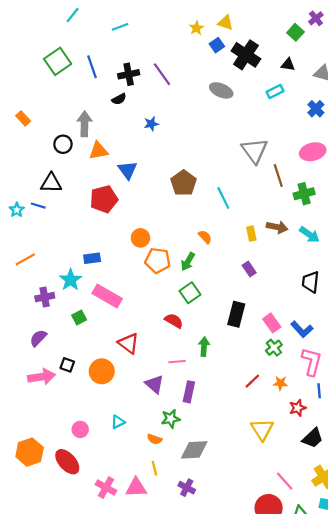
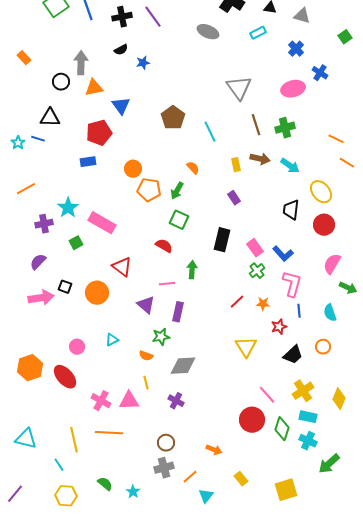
black semicircle: (119, 99) -> (121, 50), moved
brown line: (278, 175) -> (256, 125), moved
blue rectangle: (92, 258) -> (88, 162), moved
green square: (190, 293) -> (179, 220), turned -30

